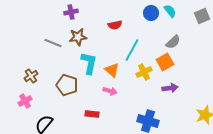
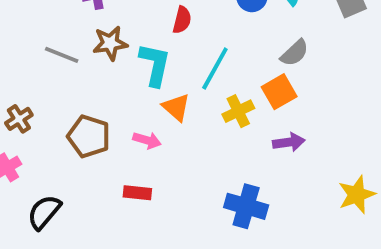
red semicircle: (115, 25) -> (182, 20), turned -64
cyan L-shape: (89, 63) -> (155, 65), moved
pink arrow: (110, 91) -> (147, 140), moved

